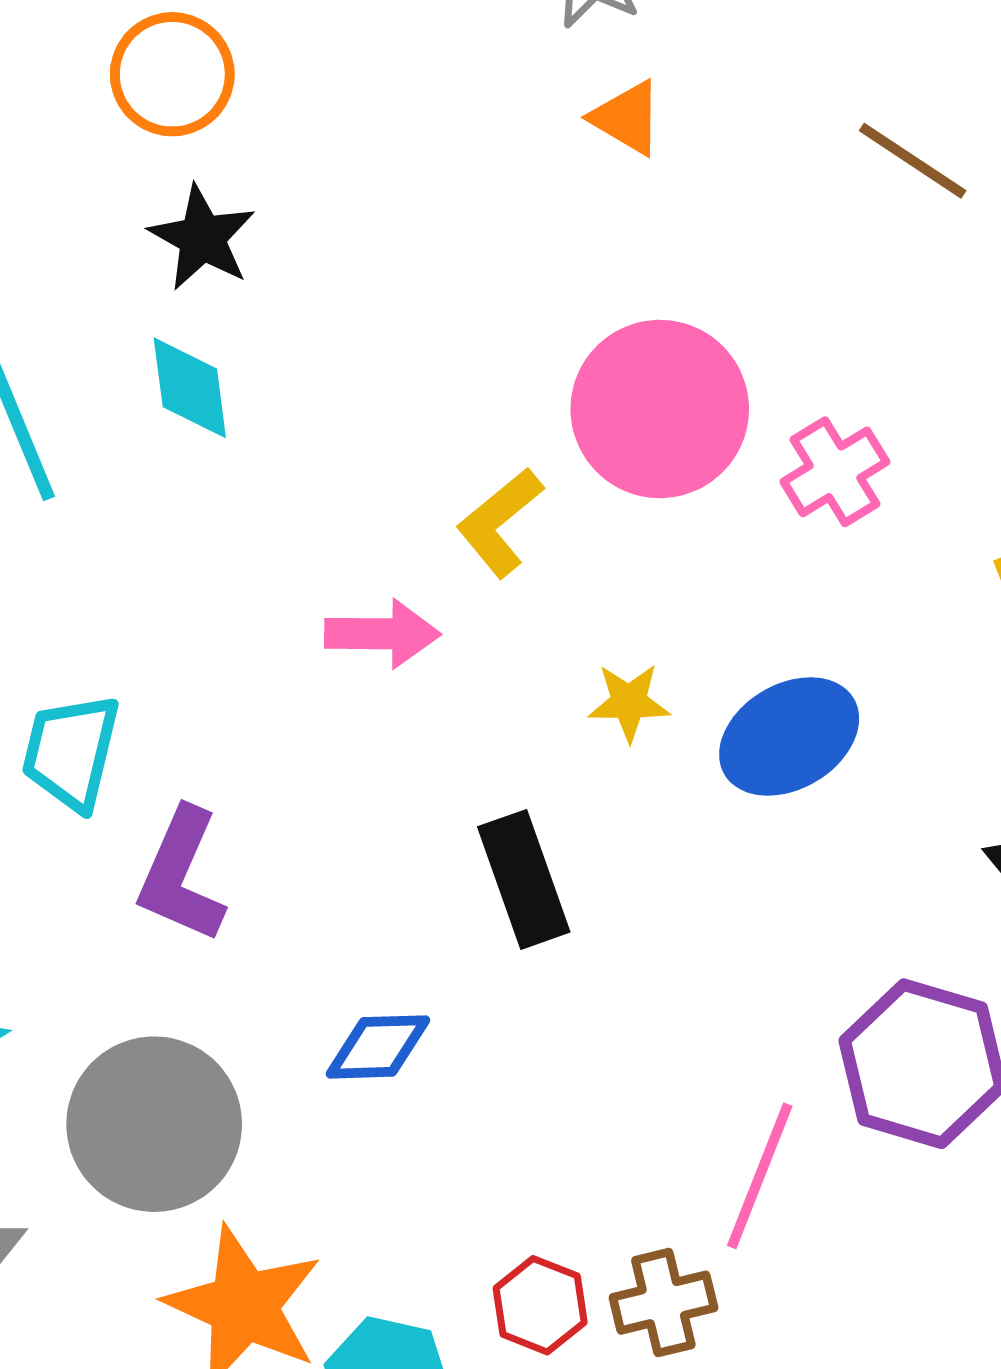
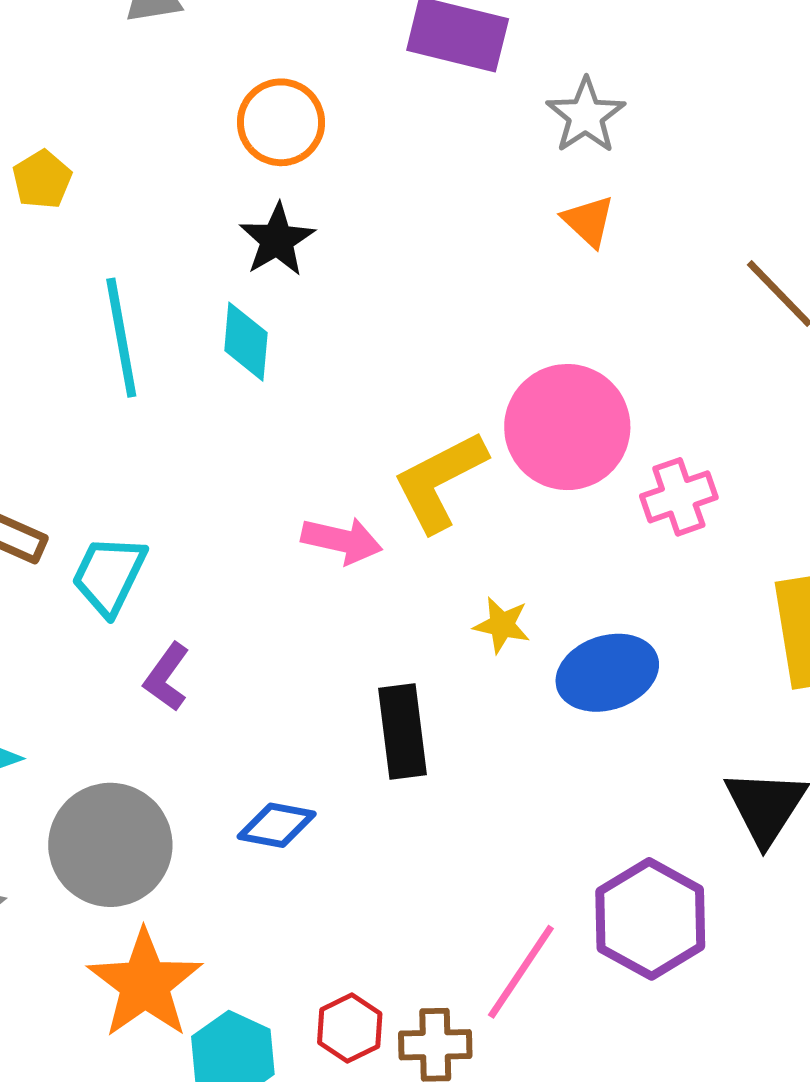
yellow L-shape: (500, 522) -> (440, 481), size x1.4
purple L-shape: (181, 875) -> (167, 677), size x0.7

